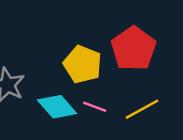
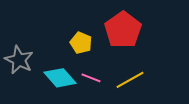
yellow pentagon: (83, 64) -> (81, 43), size x0.7

